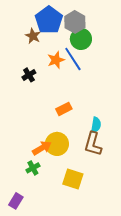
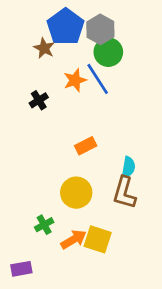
orange arrow: (42, 148) -> (74, 239), moved
purple rectangle: (16, 201) -> (21, 269), turned 49

